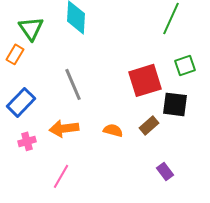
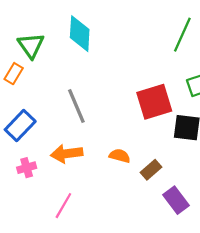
brown rectangle: (149, 125) -> (151, 170), moved
purple rectangle: (165, 171) -> (176, 200), size x1.4

